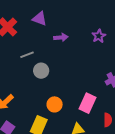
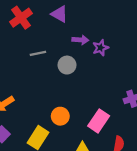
purple star: (99, 36) -> (100, 48), moved
gray circle: (41, 71) -> (67, 65), moved

